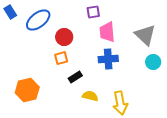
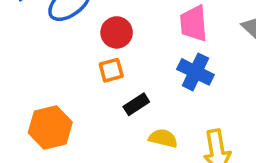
blue cross: (108, 59) -> (195, 72), turned 30

